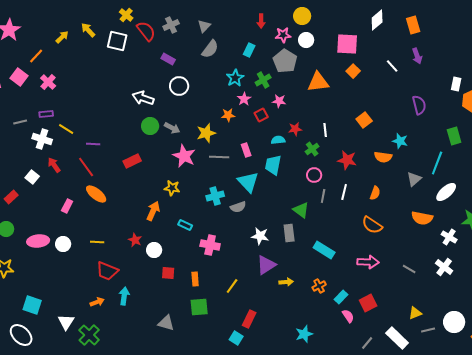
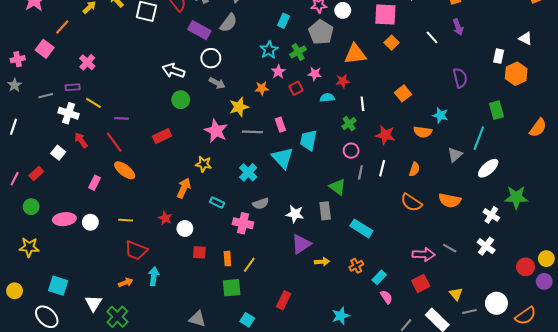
gray semicircle: (210, 49) -> (228, 23), moved
purple rectangle: (168, 59) -> (199, 30), size x1.5
pink cross: (48, 82) -> (87, 62), moved
gray arrow: (172, 128) -> (217, 83), moved
red star: (295, 129) -> (343, 81), moved
cyan semicircle: (278, 140) -> (327, 98), moved
cyan cross: (215, 196) -> (248, 172), turned -30
gray semicircle: (238, 207) -> (261, 204), moved
orange semicircle: (422, 218) -> (450, 200), moved
pink arrow: (368, 262) -> (424, 254), moved
yellow line: (232, 286) -> (249, 265), moved
red square: (368, 303) -> (421, 284), moved
yellow triangle: (415, 313) -> (456, 294), turned -48
gray triangle: (166, 323) -> (197, 319), moved
cyan square: (236, 338) -> (247, 320), moved

